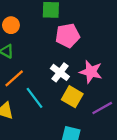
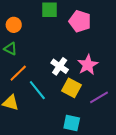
pink pentagon: (68, 36) -> (80, 21), moved, turned 30
pink star: (91, 72) -> (88, 65), turned 30

